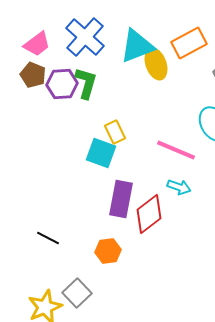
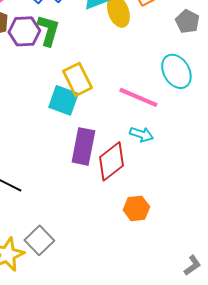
yellow rectangle: (115, 132) -> (77, 79), size x1.4
orange hexagon: (108, 251) -> (136, 208), moved

